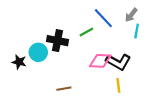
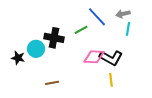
gray arrow: (131, 15) -> (123, 14), turned 40
brown line: (64, 89) -> (52, 83), moved

